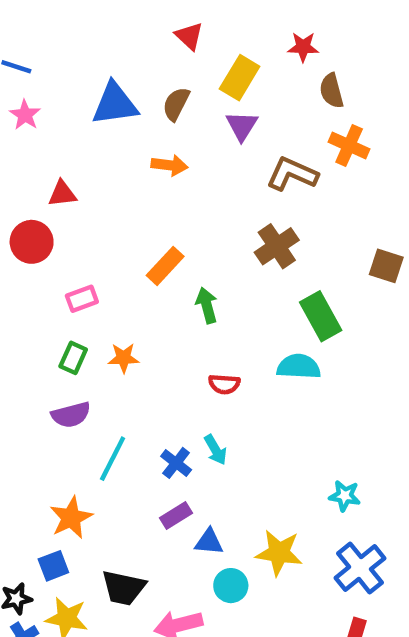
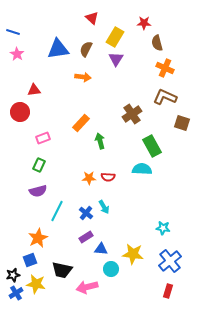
brown L-shape: (292, 174) -> (165, 97), moved
orange star: (124, 358) -> (89, 178), moved

